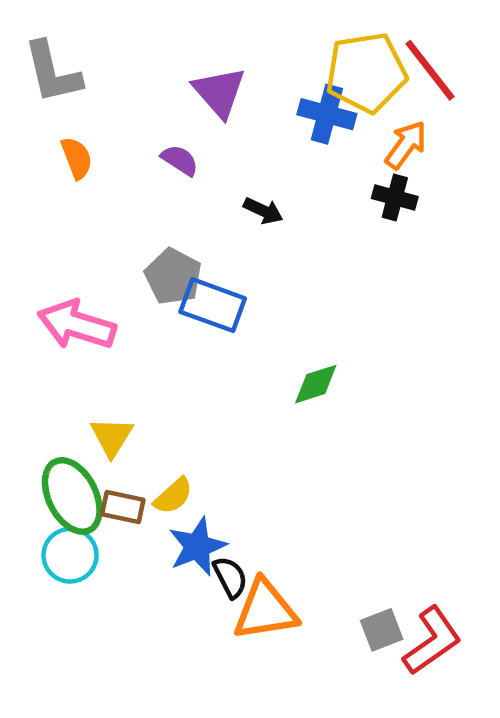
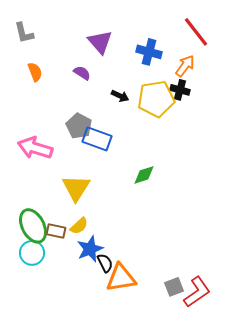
gray L-shape: (52, 72) -> (24, 33), size x0.7
yellow pentagon: (366, 72) -> (156, 99), moved
yellow triangle: (112, 437) -> (76, 188), moved, size x1.4

